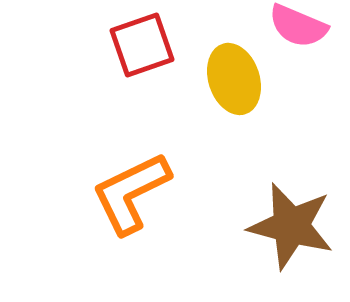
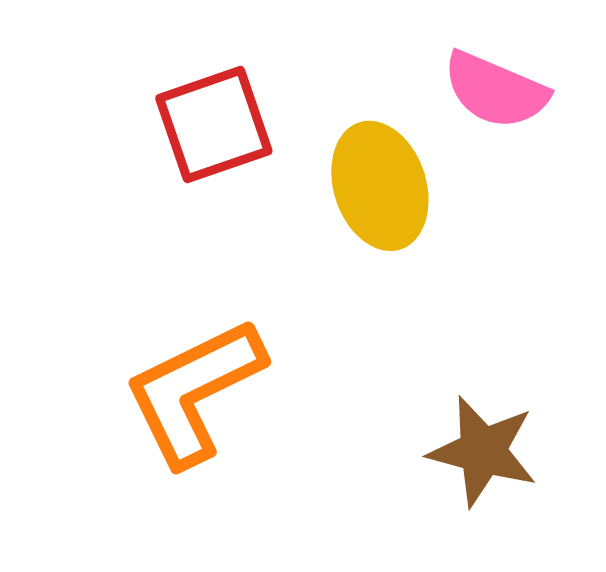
brown star: (291, 226) -> (483, 451), size x0.7

